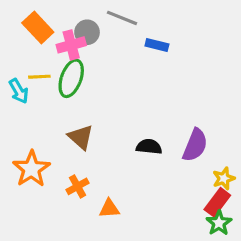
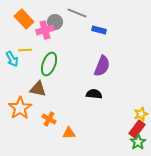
green ellipse: (71, 78) -> (49, 64), moved
brown triangle: (81, 137) -> (38, 89), moved, turned -30
purple semicircle: (195, 145) -> (102, 66), moved
orange cross: (78, 186) -> (49, 119), turned -32

